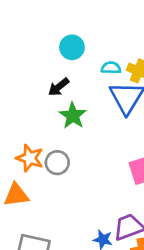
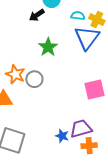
black arrow: (59, 87) -> (37, 15), moved

